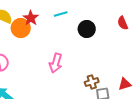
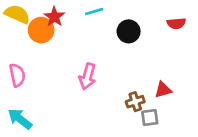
red semicircle: (123, 23) -> (176, 23), turned -72
red triangle: (125, 84) -> (163, 90), moved

